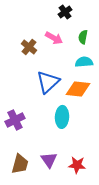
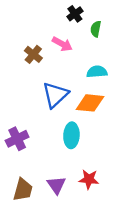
green semicircle: (83, 37) -> (96, 29), moved
red star: (77, 165) -> (89, 179), moved

